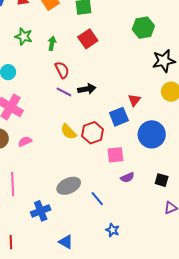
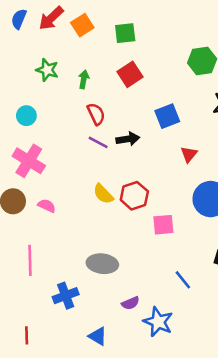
blue square: (119, 117) -> (167, 116), moved
pink semicircle: (25, 142) -> (47, 206), turned 48
purple semicircle: (127, 177) -> (130, 303), moved
gray ellipse: (69, 186) -> (102, 264), turned 30
blue line: (97, 199) -> (183, 280), moved
blue star: (112, 230) -> (158, 322), size x1.6

